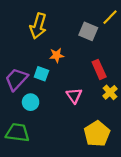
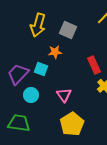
gray square: (88, 31) -> (68, 30), moved
pink triangle: (74, 96) -> (64, 95), moved
yellow pentagon: (97, 134) -> (72, 124), moved

